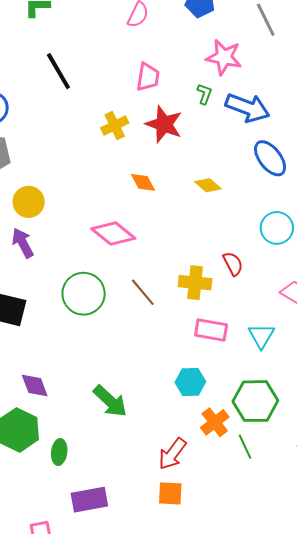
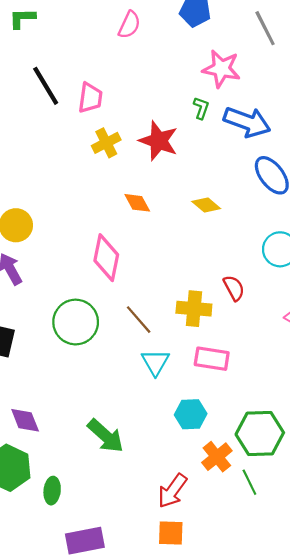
pink trapezoid: (148, 77) -> (90, 98), moved
pink diamond: (113, 233) -> (106, 258), turned 63
cyan triangle: (261, 336) -> (155, 362), moved

